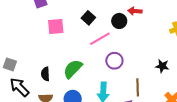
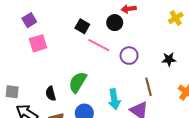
pink square: (56, 27) -> (38, 43), moved
pink line: (100, 39) -> (99, 45), turned 70
purple circle: (114, 61) -> (129, 56), moved

